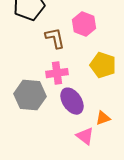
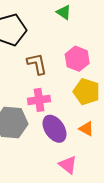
pink hexagon: (84, 24) -> (77, 59), moved
orange triangle: (103, 118) -> (86, 129), moved, turned 49

